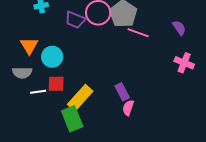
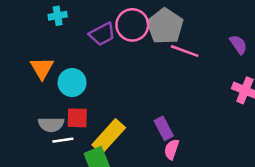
purple trapezoid: (75, 20) -> (102, 34), turned -50
gray semicircle: (22, 73) -> (51, 124), moved
white line: (38, 92) -> (63, 140), moved

